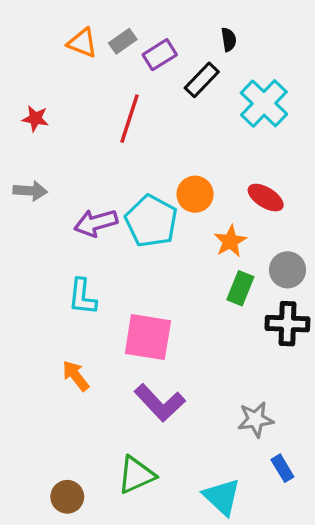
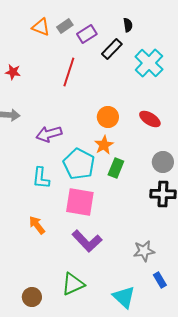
cyan pentagon: (151, 221) -> (79, 164), moved
orange star: (230, 241) -> (104, 145), moved
green rectangle: (240, 288) -> (116, 168), moved

